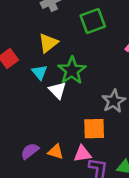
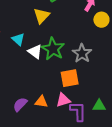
yellow triangle: (48, 43) -> (42, 16), moved
green star: (72, 71) -> (53, 49), moved

